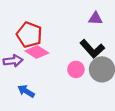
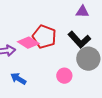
red pentagon: (29, 35) -> (44, 37), moved
pink circle: (76, 69) -> (64, 76), moved

